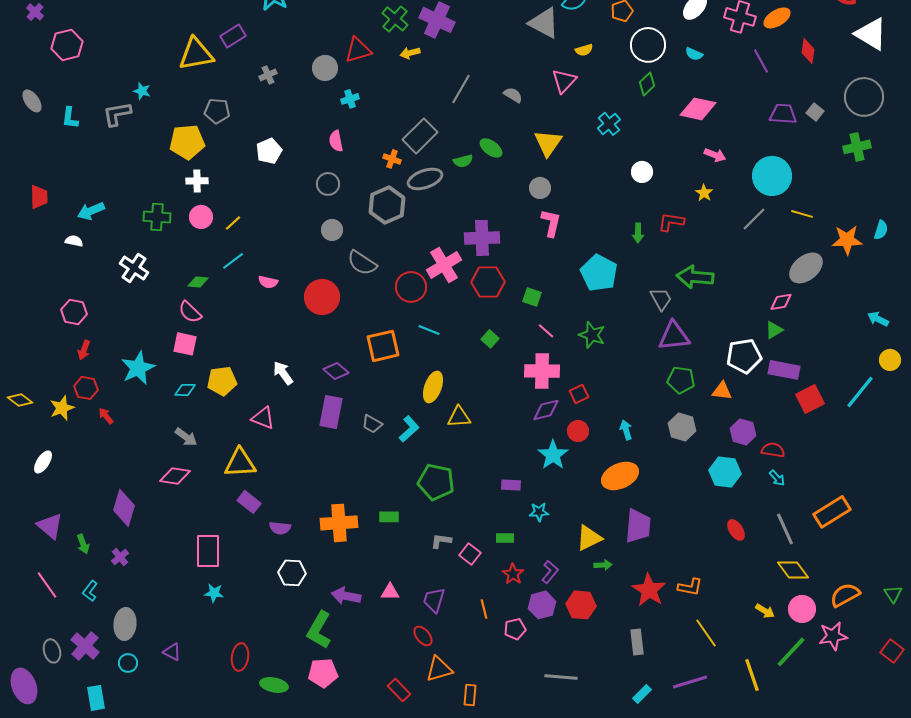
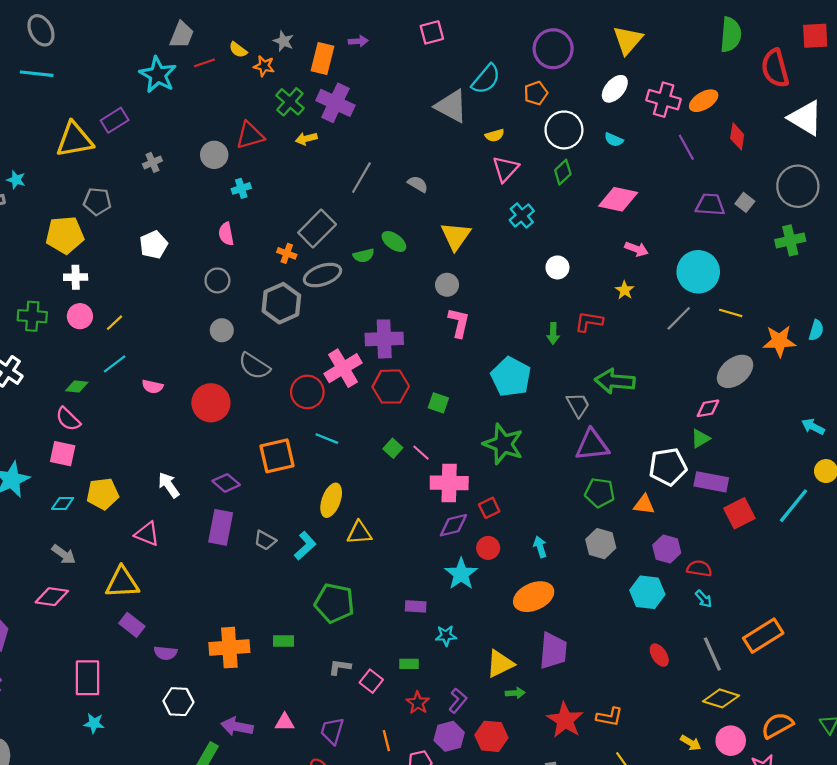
pink triangle: (564, 81) -> (505, 169), moved
pink line: (546, 331) -> (421, 453), moved
green star: (592, 335) -> (503, 444), size x1.4
yellow diamond: (793, 570) -> (721, 698), turned -36

